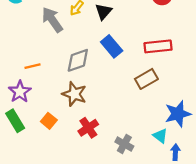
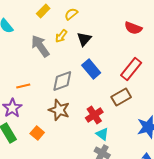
red rectangle: (158, 46) -> (131, 69), turned -45
red cross: (88, 128) -> (94, 115), moved
cyan triangle: (160, 136) -> (102, 134), moved

